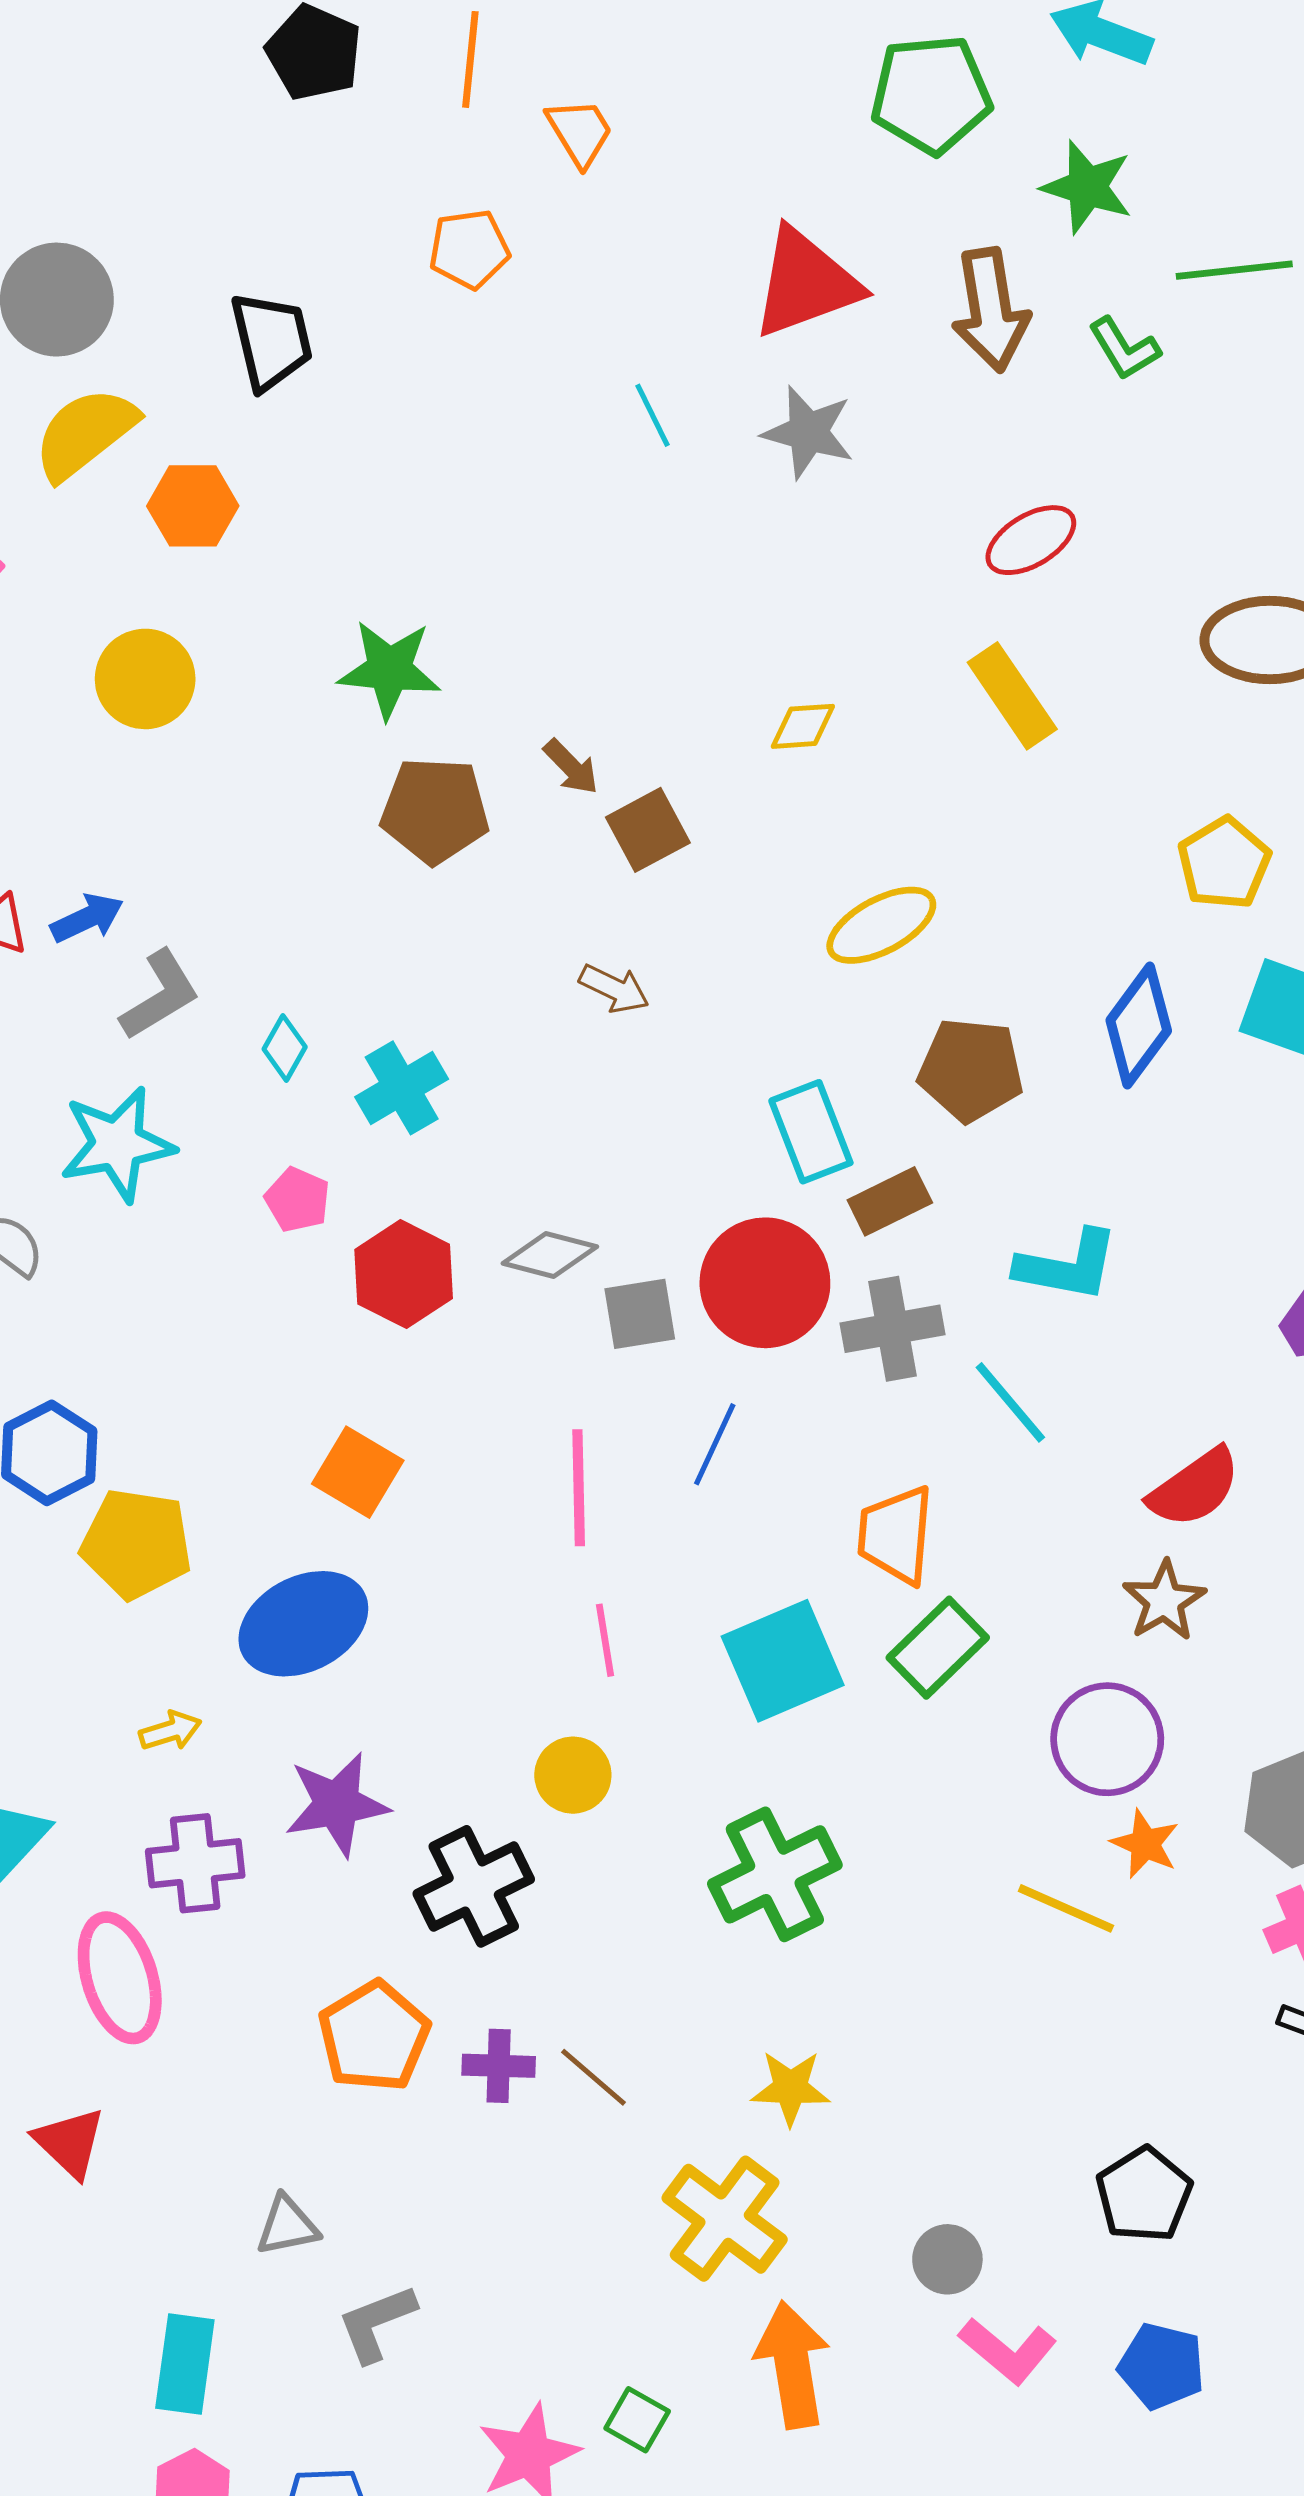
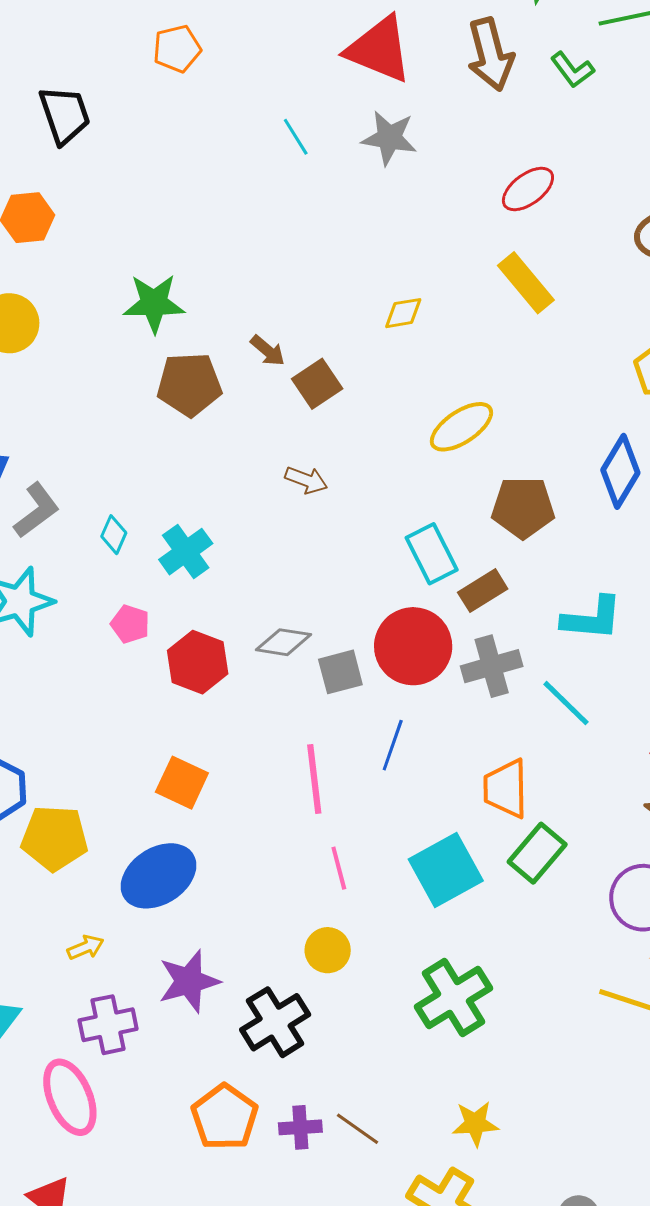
red triangle: (806, 283) -> (379, 49), turned 48

